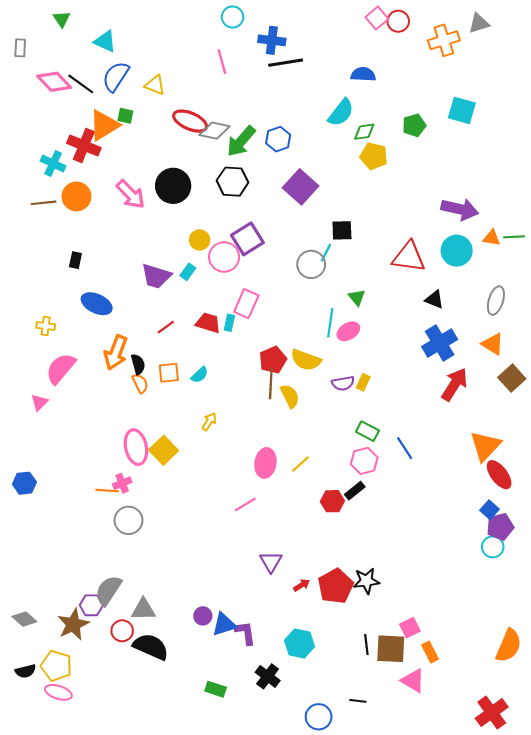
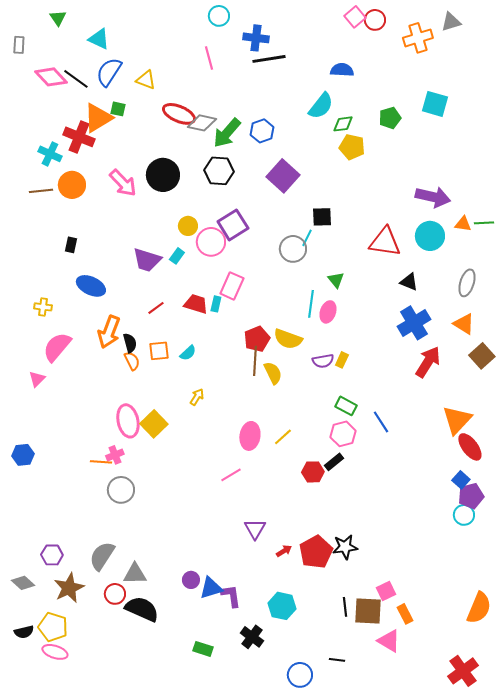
pink ellipse: (348, 331) -> (328, 312), turned -40
purple hexagon: (91, 605) -> (52, 555), moved

